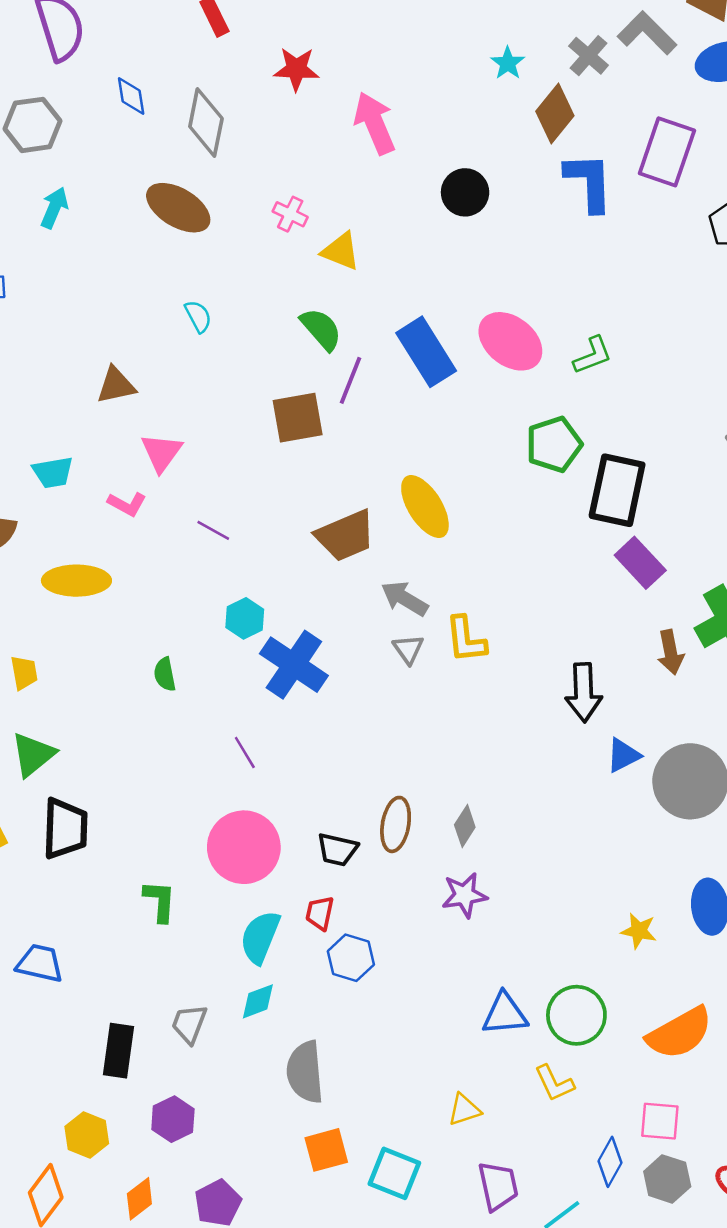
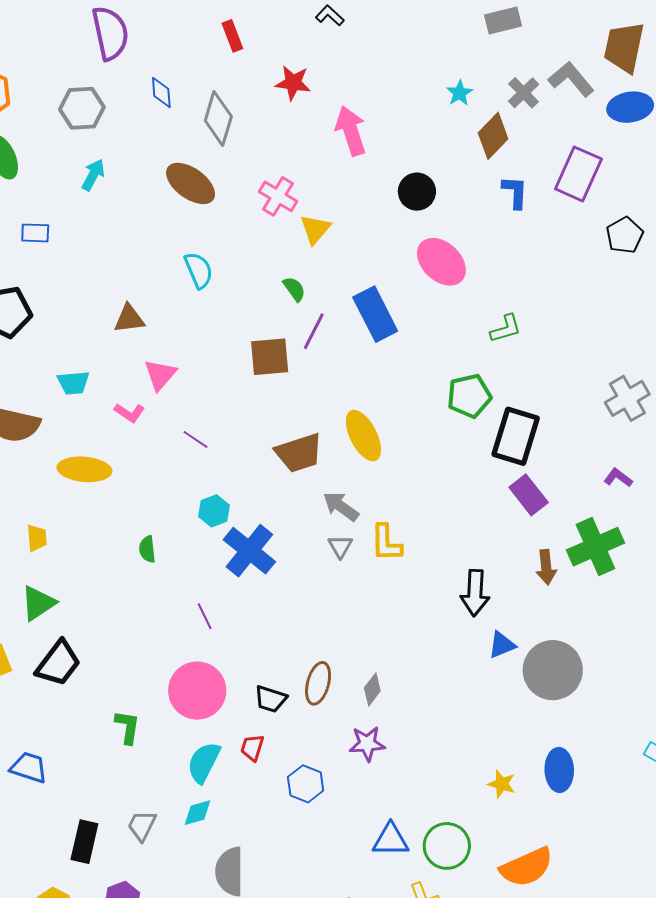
blue L-shape: (589, 182) -> (515, 192), size x0.7
pink cross: (290, 214) -> (278, 196), size x1.4
yellow triangle: (341, 251) -> (315, 229), turned 44
cyan semicircle: (198, 316) -> (199, 270), size x1.4
green semicircle: (321, 329) -> (294, 289), size x0.7
pink ellipse: (510, 341) -> (441, 262), moved
black trapezoid: (65, 829) -> (58, 663), turned 30
blue hexagon: (351, 958) -> (306, 784), moved

